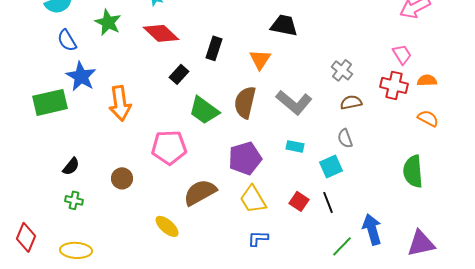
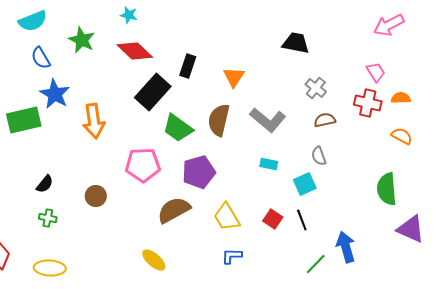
black trapezoid: (284, 25) -> (296, 43), moved
black rectangle: (179, 74) -> (153, 92), size x1.8
purple pentagon: (245, 158) -> (199, 172), moved
yellow ellipse: (167, 226) -> (154, 260), moved
purple triangle: (421, 243) -> (411, 229), moved, turned 36

